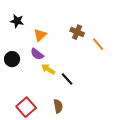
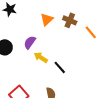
orange triangle: (40, 35) -> (47, 19), moved
purple semicircle: (37, 54) -> (30, 42), turned 88

